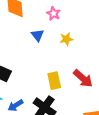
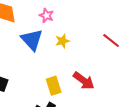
blue triangle: (38, 35) -> (32, 40), size x1.6

